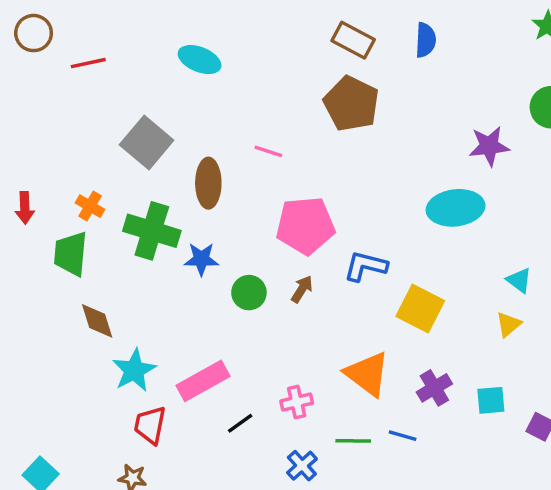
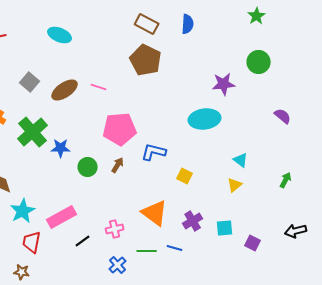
gray square: (147, 143) -> (30, 82), size x0.7
brown ellipse: (208, 183) -> (65, 90), moved, turned 56
green cross: (152, 231) -> (33, 132), turned 32
yellow square: (420, 308) -> (185, 176), size x0.6

